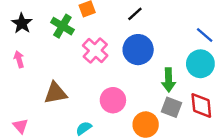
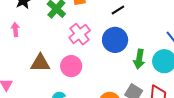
green arrow: (169, 80) -> (139, 59), moved
pink circle: (113, 100) -> (71, 66), moved

